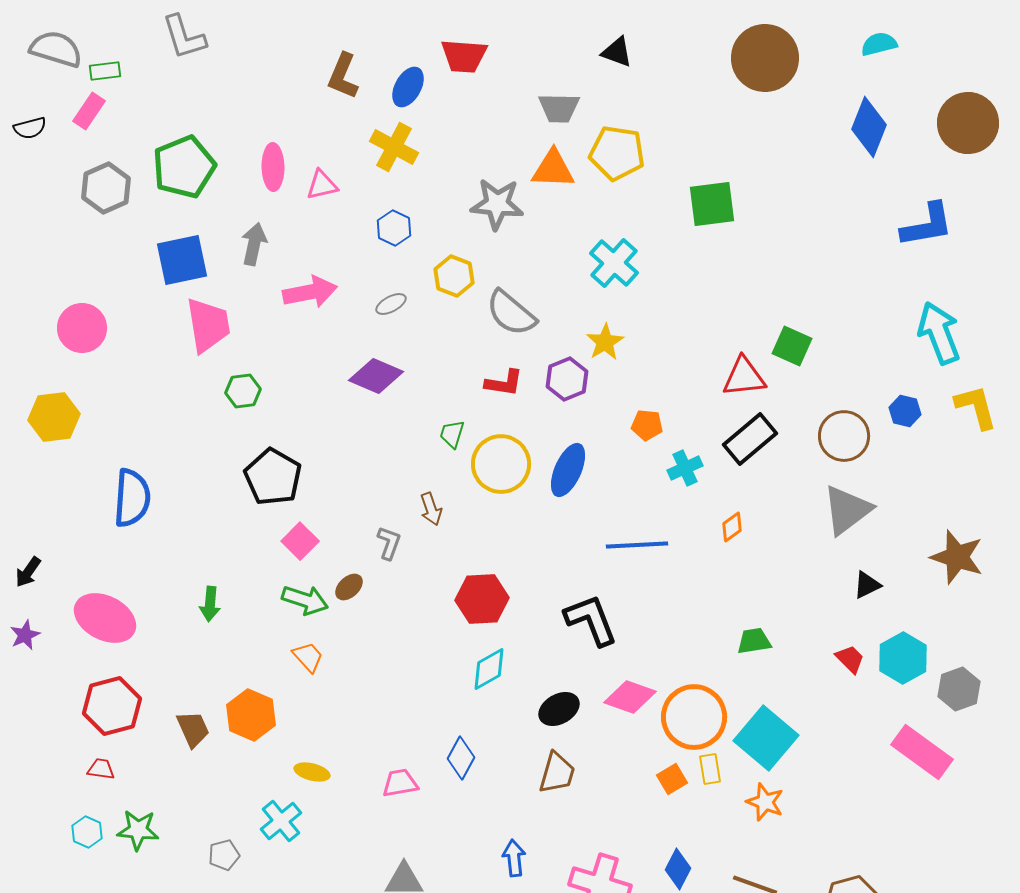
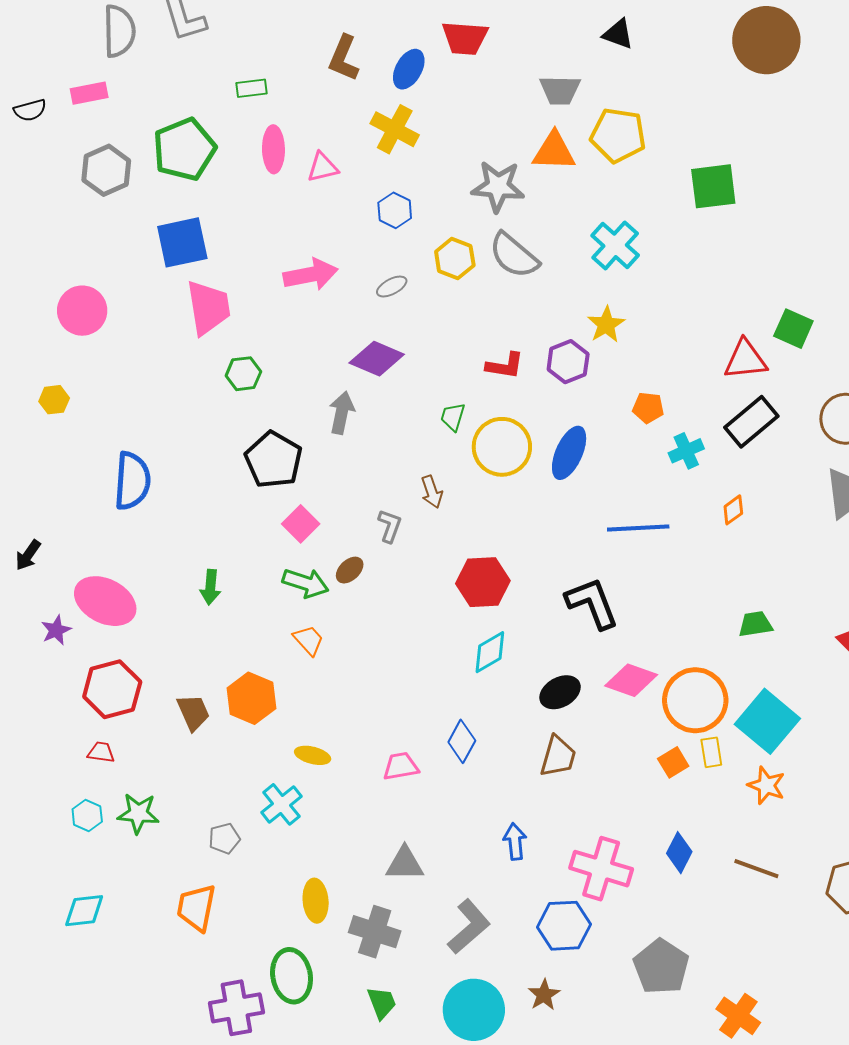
gray semicircle: (56, 49) -> (119, 31), moved, turned 72
green rectangle: (105, 71) -> (251, 88), moved
pink rectangle: (89, 111) -> (89, 93), turned 45
gray arrow: (254, 244) -> (342, 413), moved
gray semicircle: (511, 313) -> (514, 255), moved
yellow hexagon: (54, 417) -> (54, 400), size x0.6
purple star: (25, 635) -> (56, 630), moved

